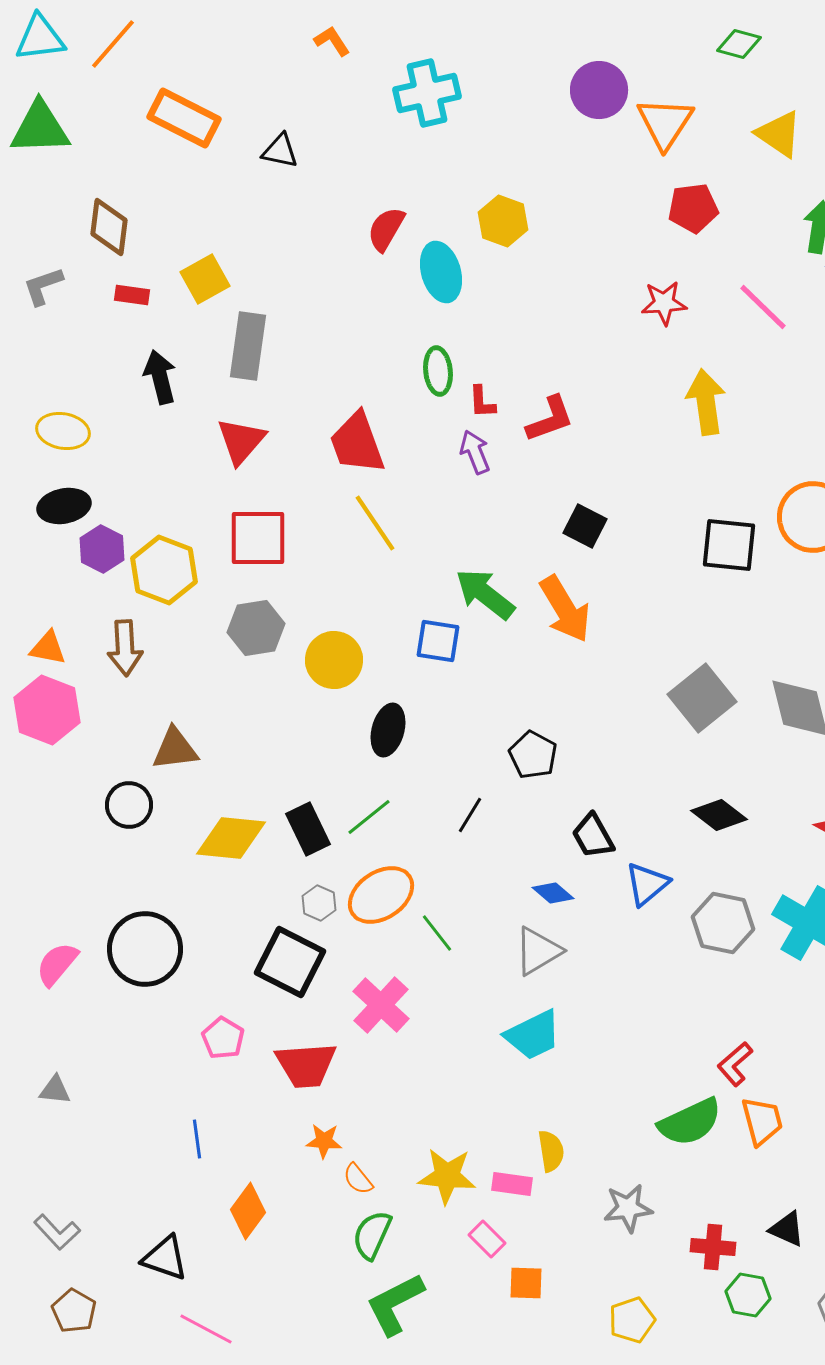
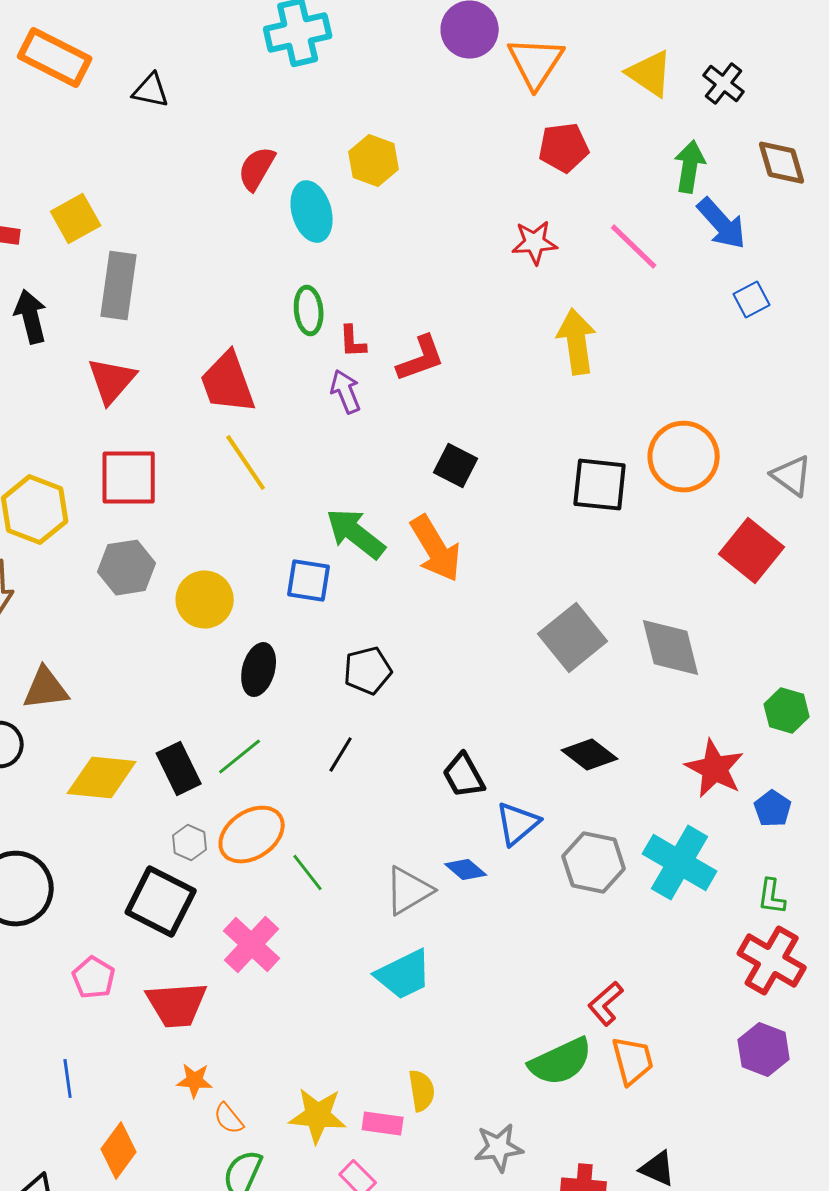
black pentagon: (533, 755) -> (368, 671), moved, turned 30
blue diamond: (553, 893) -> (466, 870), moved

